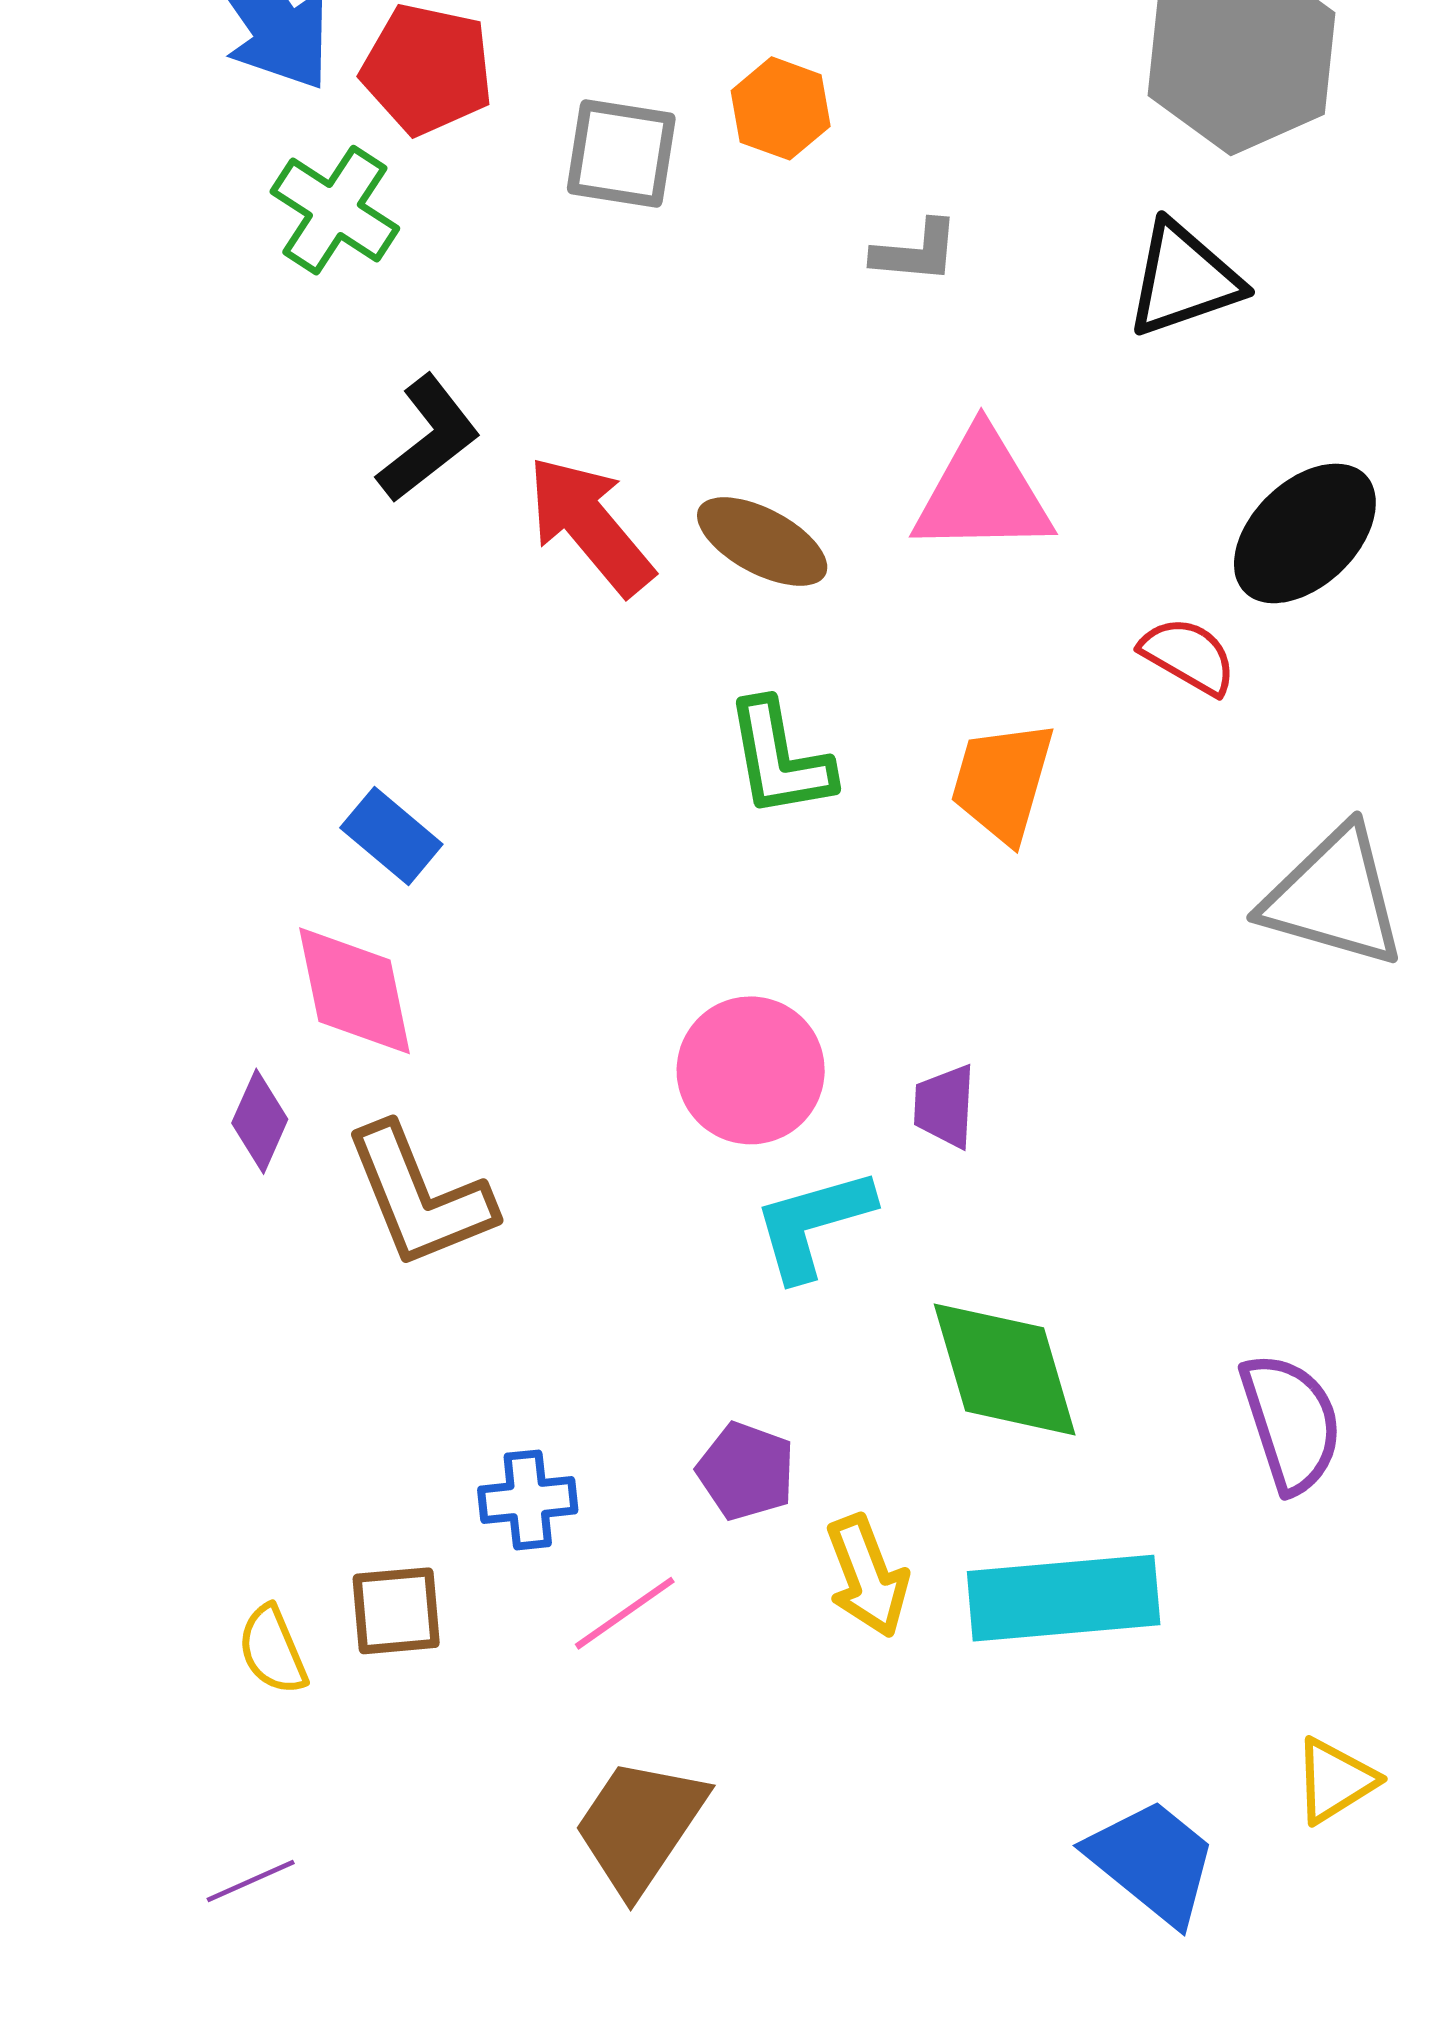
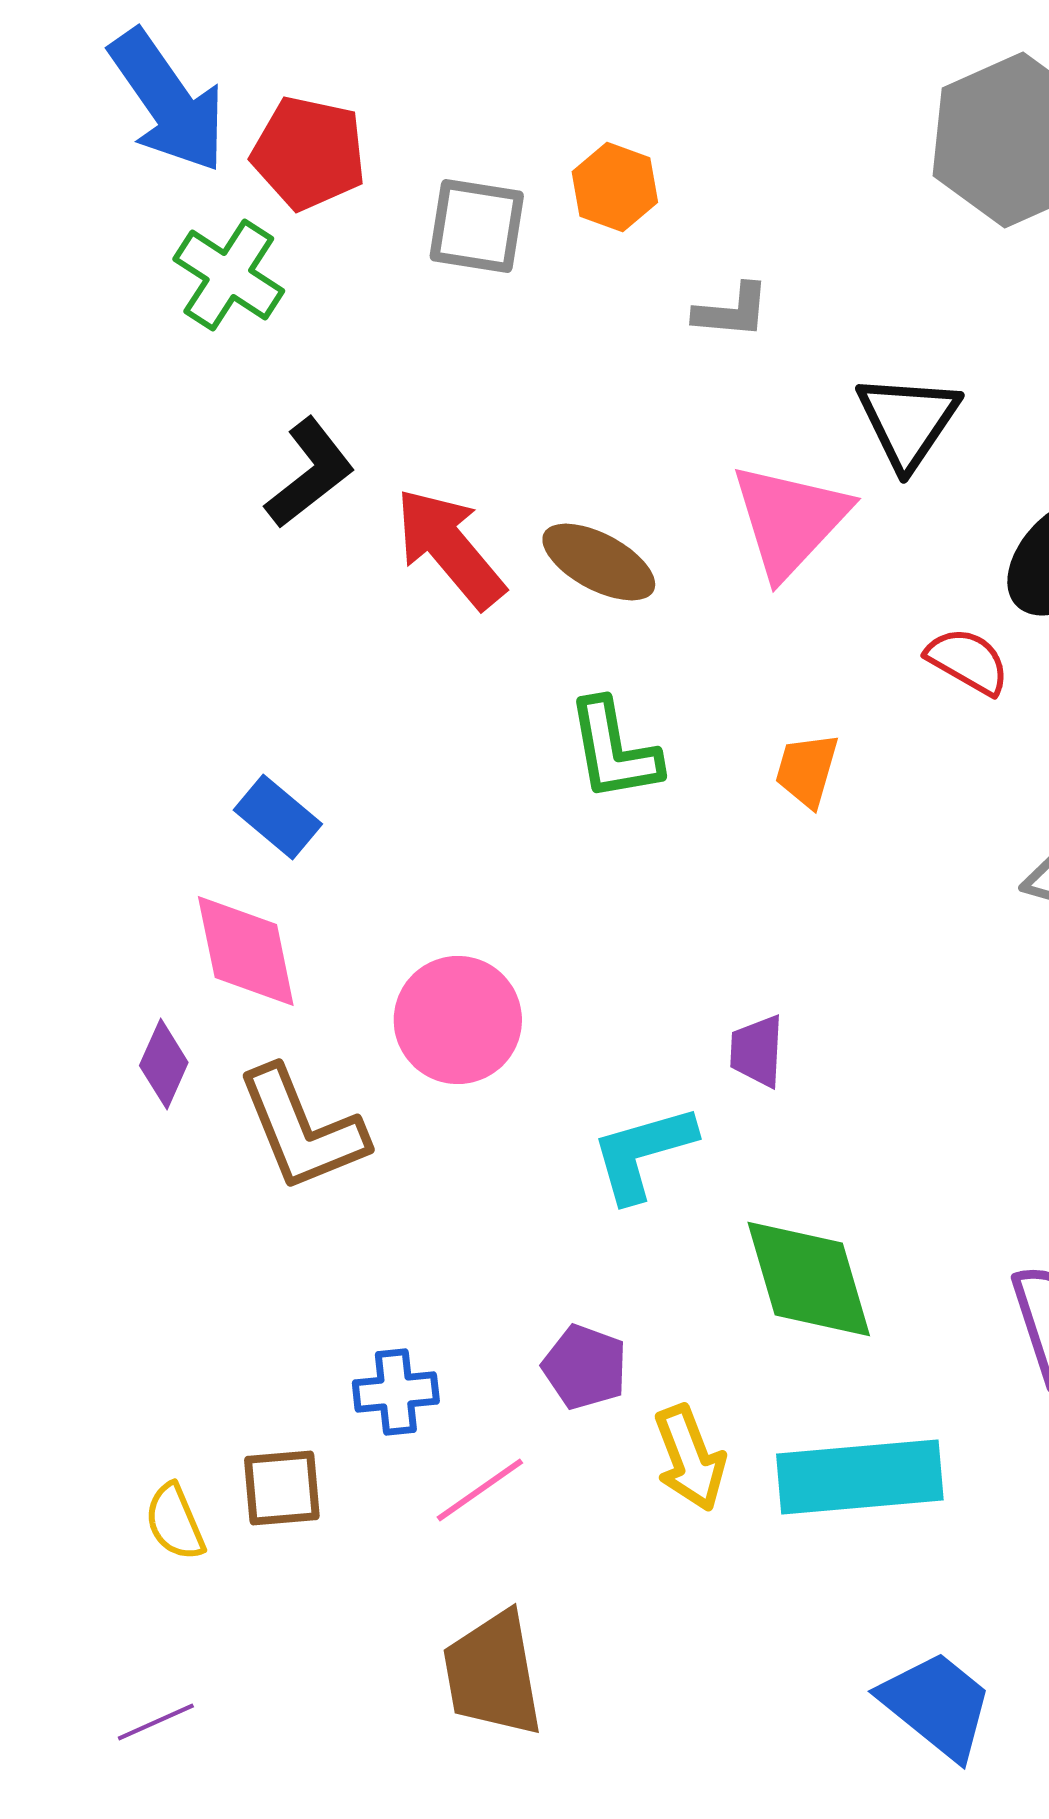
black triangle: (1184, 279) -> (908, 421), moved, turned -37
pink triangle: (983, 493) -> (790, 520), turned -46
orange trapezoid: (1002, 782) -> (807, 770), size x0.7
pink circle: (751, 1070) -> (458, 1020), moved
brown trapezoid: (640, 1826) -> (493, 1674), turned -44

